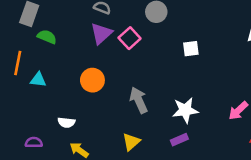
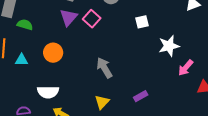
orange circle: (92, 80) -> (53, 53), moved
white star: (185, 110) -> (169, 46), moved
white semicircle: (66, 122) -> (48, 92), size x1.5

